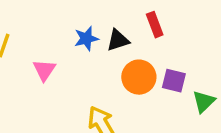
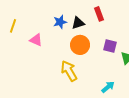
pink triangle: (44, 70) -> (36, 40), turned -40
orange circle: (139, 77) -> (80, 45), moved

